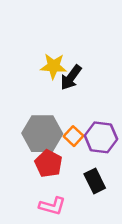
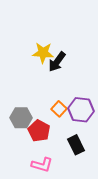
gray hexagon: (42, 134) -> (21, 118), moved, size x0.7

